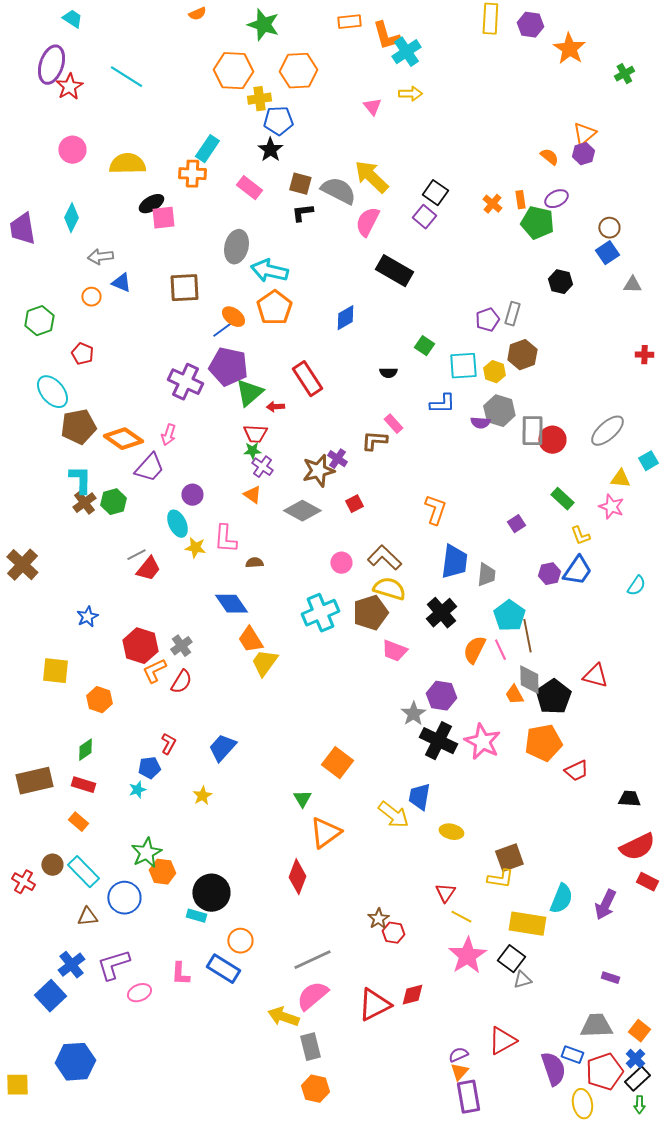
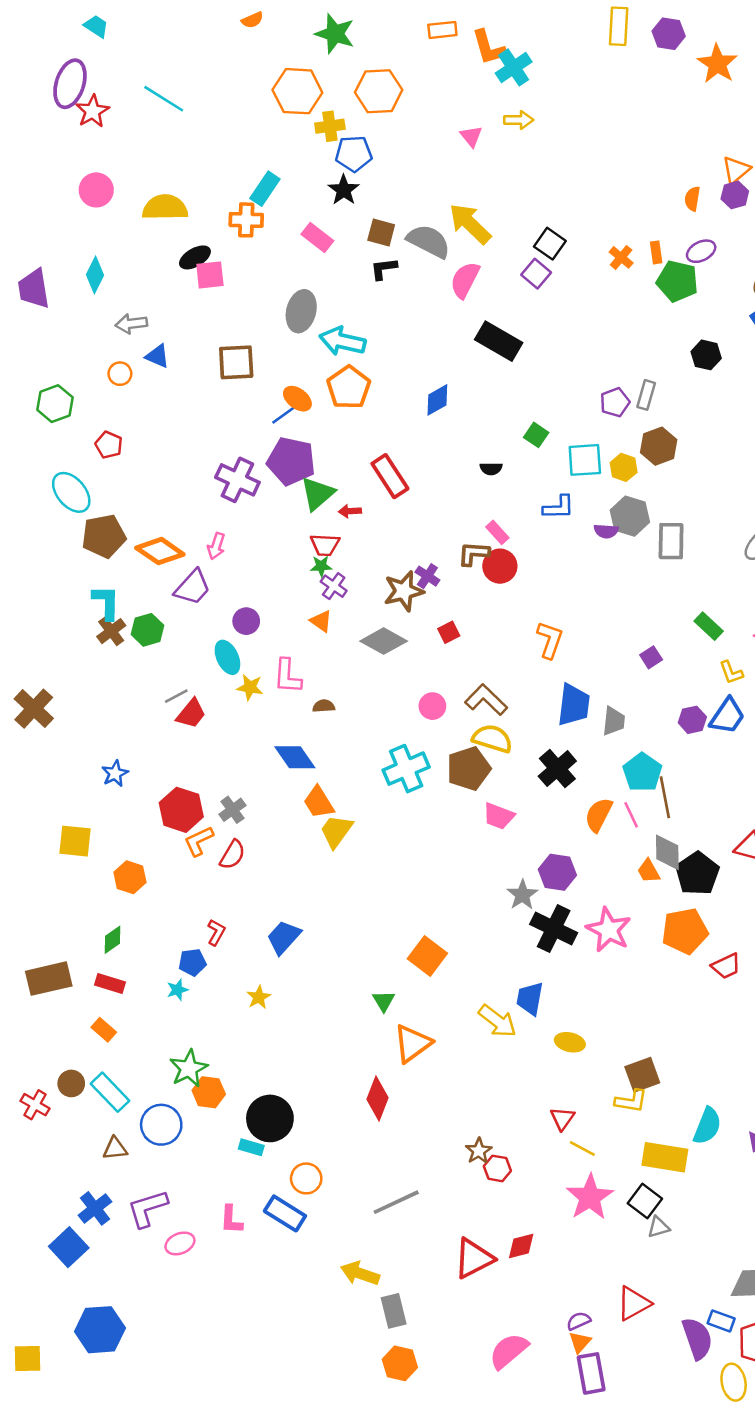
orange semicircle: (549, 157) -> (692, 199), turned -120
red circle: (552, 440) -> (500, 566), moved
pink semicircle: (312, 996) -> (509, 1351), moved

